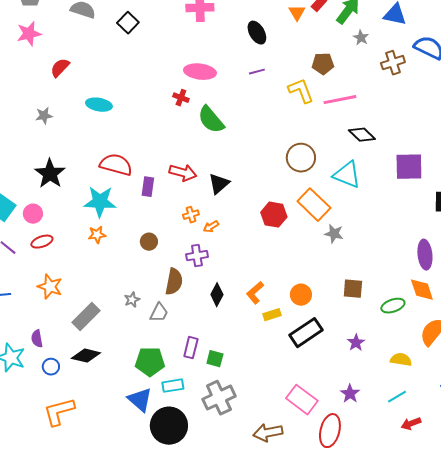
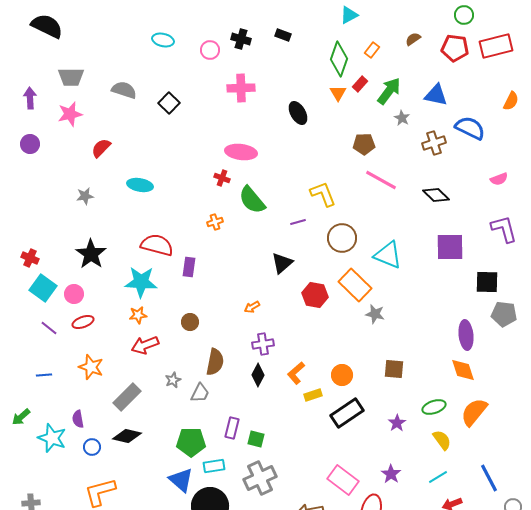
purple line: (257, 72) -> (298, 222), moved
yellow L-shape: (301, 91) -> (323, 194), moved
pink line: (340, 100) -> (381, 180), turned 40
black diamond: (362, 135) -> (436, 195), moved
red arrow: (183, 173) -> (145, 345), moved, turned 144
black triangle: (219, 184) -> (282, 263), moved
orange cross: (191, 215) -> (215, 222), moved
purple cross: (197, 256) -> (263, 344), moved
green ellipse: (393, 306) -> (434, 407), moved
yellow semicircle: (401, 360) -> (442, 440), turned 45

